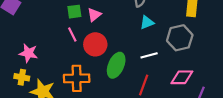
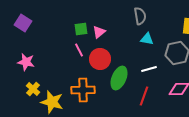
cyan triangle: (147, 22) -> (147, 39), turned 32
pink star: (28, 53) -> (26, 62), moved
yellow cross: (22, 77) -> (33, 89), turned 32

